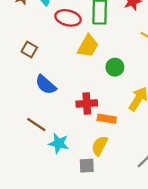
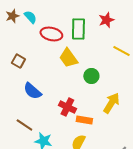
yellow trapezoid: (88, 46) -> (68, 58), turned 115
red cross: (87, 103) -> (67, 107), turned 30

